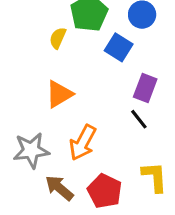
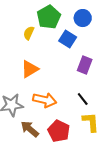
black line: (139, 119) -> (83, 99), moved
orange arrow: (83, 143) -> (45, 100), turned -105

